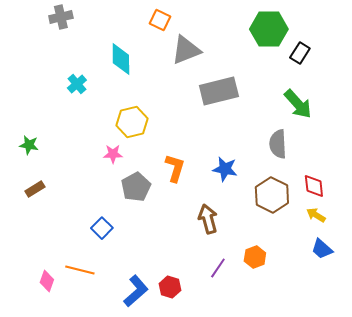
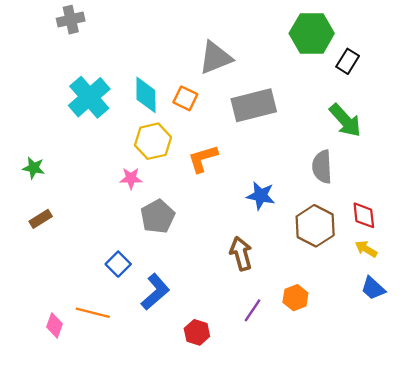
orange square: (160, 20) -> (185, 98), moved
cyan diamond: (121, 59) -> (146, 95), moved
cyan cross: (77, 84) -> (89, 97), size x1.8
orange L-shape: (175, 168) -> (203, 159), moved, turned -124
blue L-shape: (136, 291) -> (155, 292), moved

